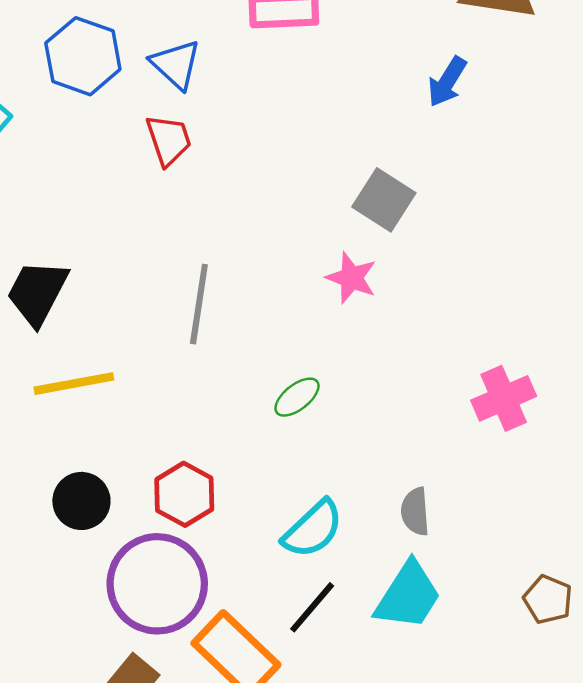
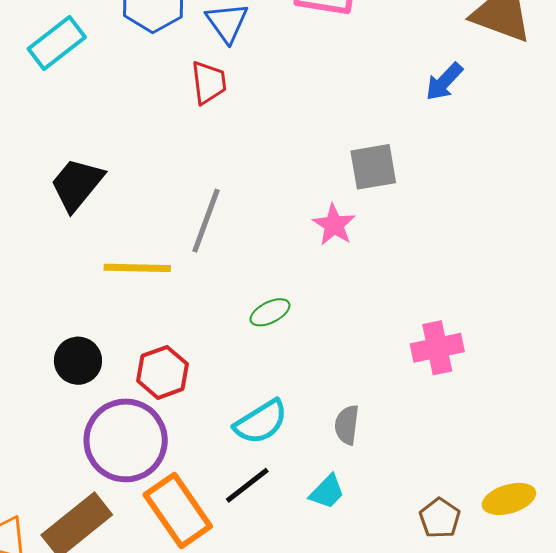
gray square: (384, 200) -> (373, 167), turned 36
yellow line: (74, 384) -> (137, 268), moved
cyan trapezoid: (408, 596) -> (327, 492), size x0.6

